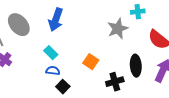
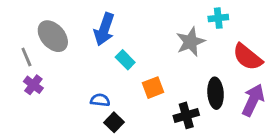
cyan rectangle: (51, 53) -> (125, 60), moved
orange square: (91, 62) -> (153, 88), turned 35

